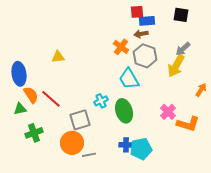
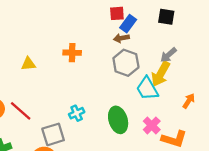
blue rectangle: (147, 21) -> (128, 24), turned -49
orange cross: (121, 47) -> (72, 53), moved, turned -35
cyan trapezoid: (129, 79) -> (147, 89), moved
green ellipse: (124, 111) -> (118, 120), moved

